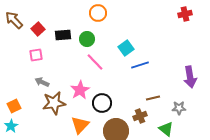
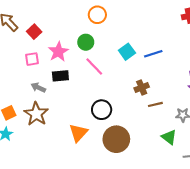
black rectangle: (63, 35) -> (60, 76), moved
blue line: (140, 65) -> (153, 54), moved
pink star: (80, 90) -> (58, 52), moved
brown star: (54, 103) -> (36, 114), moved, turned -30
brown cross: (140, 116) -> (142, 88), moved

